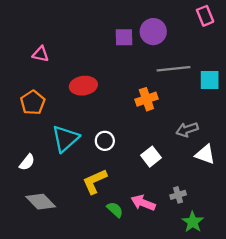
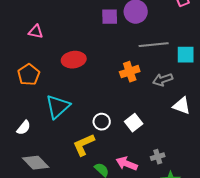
gray arrow: (187, 130) -> (163, 80), moved
white circle: (105, 141) -> (102, 122), moved
white triangle: (205, 154) -> (182, 106), moved

